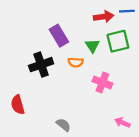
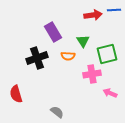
green square: (118, 41) -> (107, 54), moved
pink cross: (102, 82) -> (92, 74), turned -30
pink arrow: (122, 123) -> (110, 93), moved

